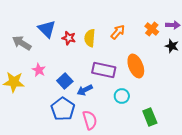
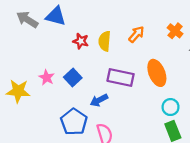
blue triangle: (47, 29) -> (56, 16), moved, turned -30
gray arrow: (22, 43) -> (27, 20), moved
blue square: (65, 81) -> (73, 77), moved
cyan circle: (122, 96) -> (171, 107), moved

